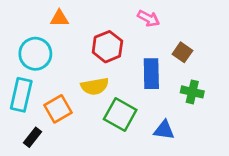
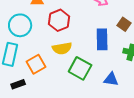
red hexagon: (107, 47) -> (59, 20), moved
black rectangle: (33, 137) -> (18, 84), turned 32

